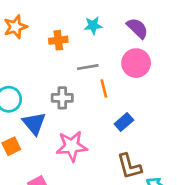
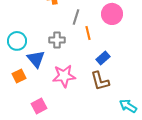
gray line: (88, 67) -> (76, 17), turned -63
brown L-shape: (129, 166) -> (100, 81), moved

